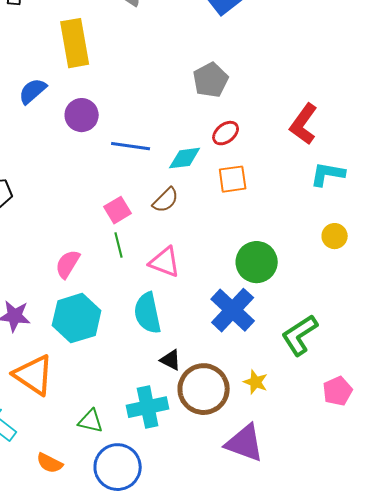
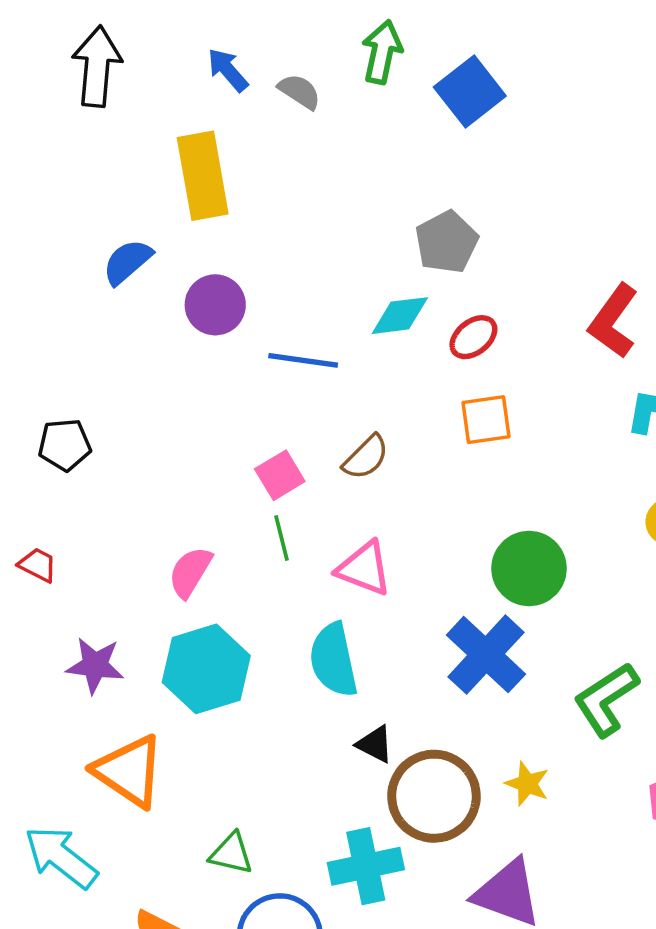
cyan diamond: (185, 158) -> (400, 316), moved
cyan cross: (148, 407) -> (366, 866), moved

